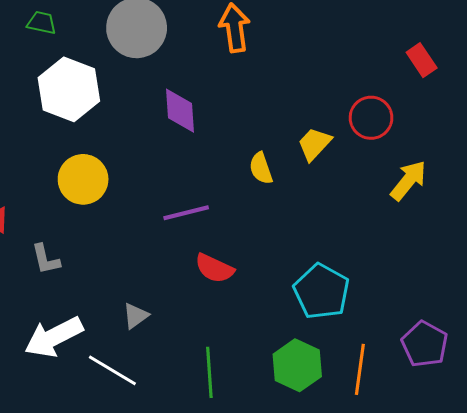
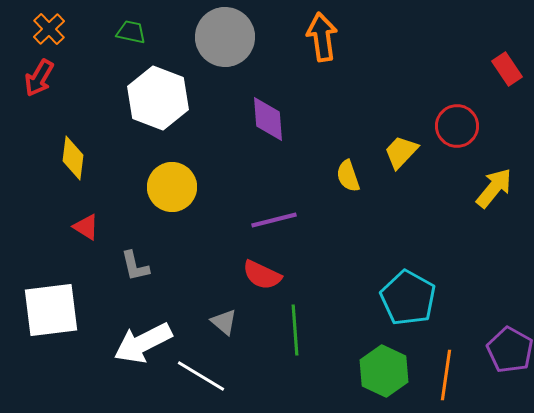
red semicircle: (214, 268) -> (262, 275), moved
gray triangle: (136, 316) -> (224, 322), turned -44
green line: (209, 372) -> (295, 330), moved

